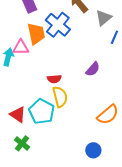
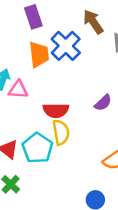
pink triangle: (21, 47) -> (18, 90), moved
red semicircle: (54, 79) -> (56, 110), size x1.5

